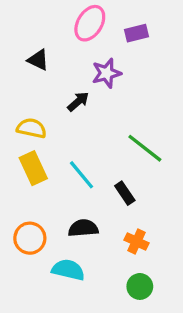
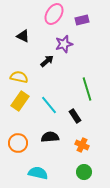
green line: (145, 148) -> (87, 89), turned 35
yellow rectangle: (33, 168) -> (20, 101), turned 60
cyan semicircle: (68, 270) -> (38, 173), moved

